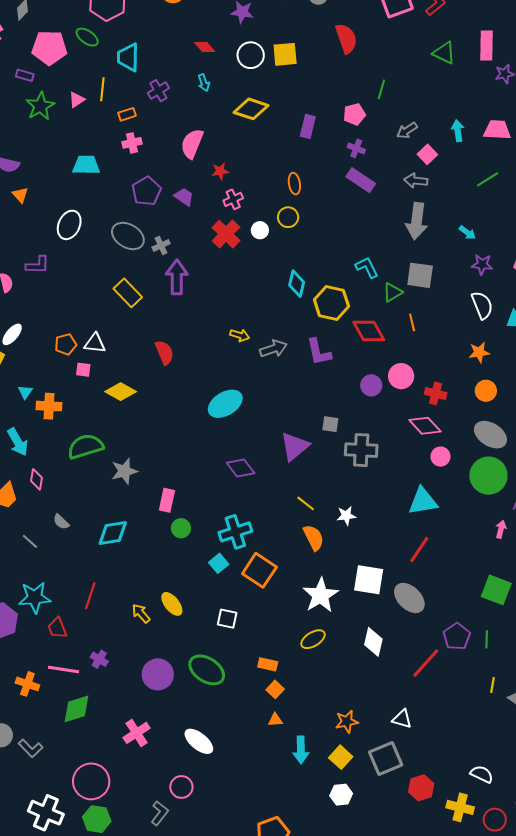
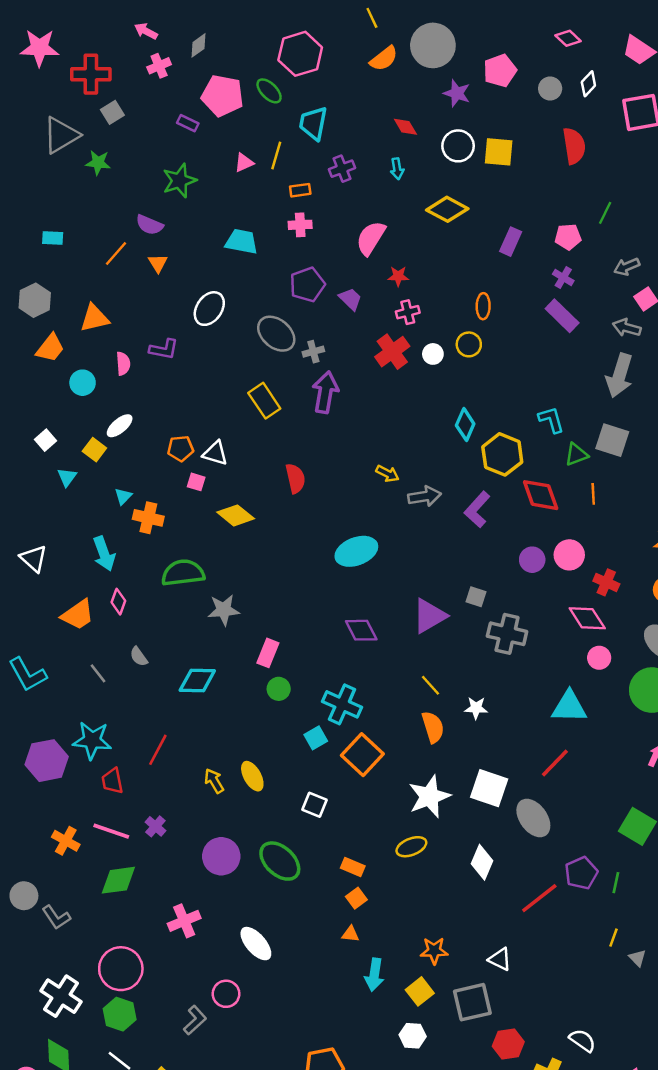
green star: (40, 106) -> (179, 181), moved
purple L-shape: (319, 352) -> (477, 509), turned 44
cyan cross: (235, 532) -> (342, 704), turned 32

